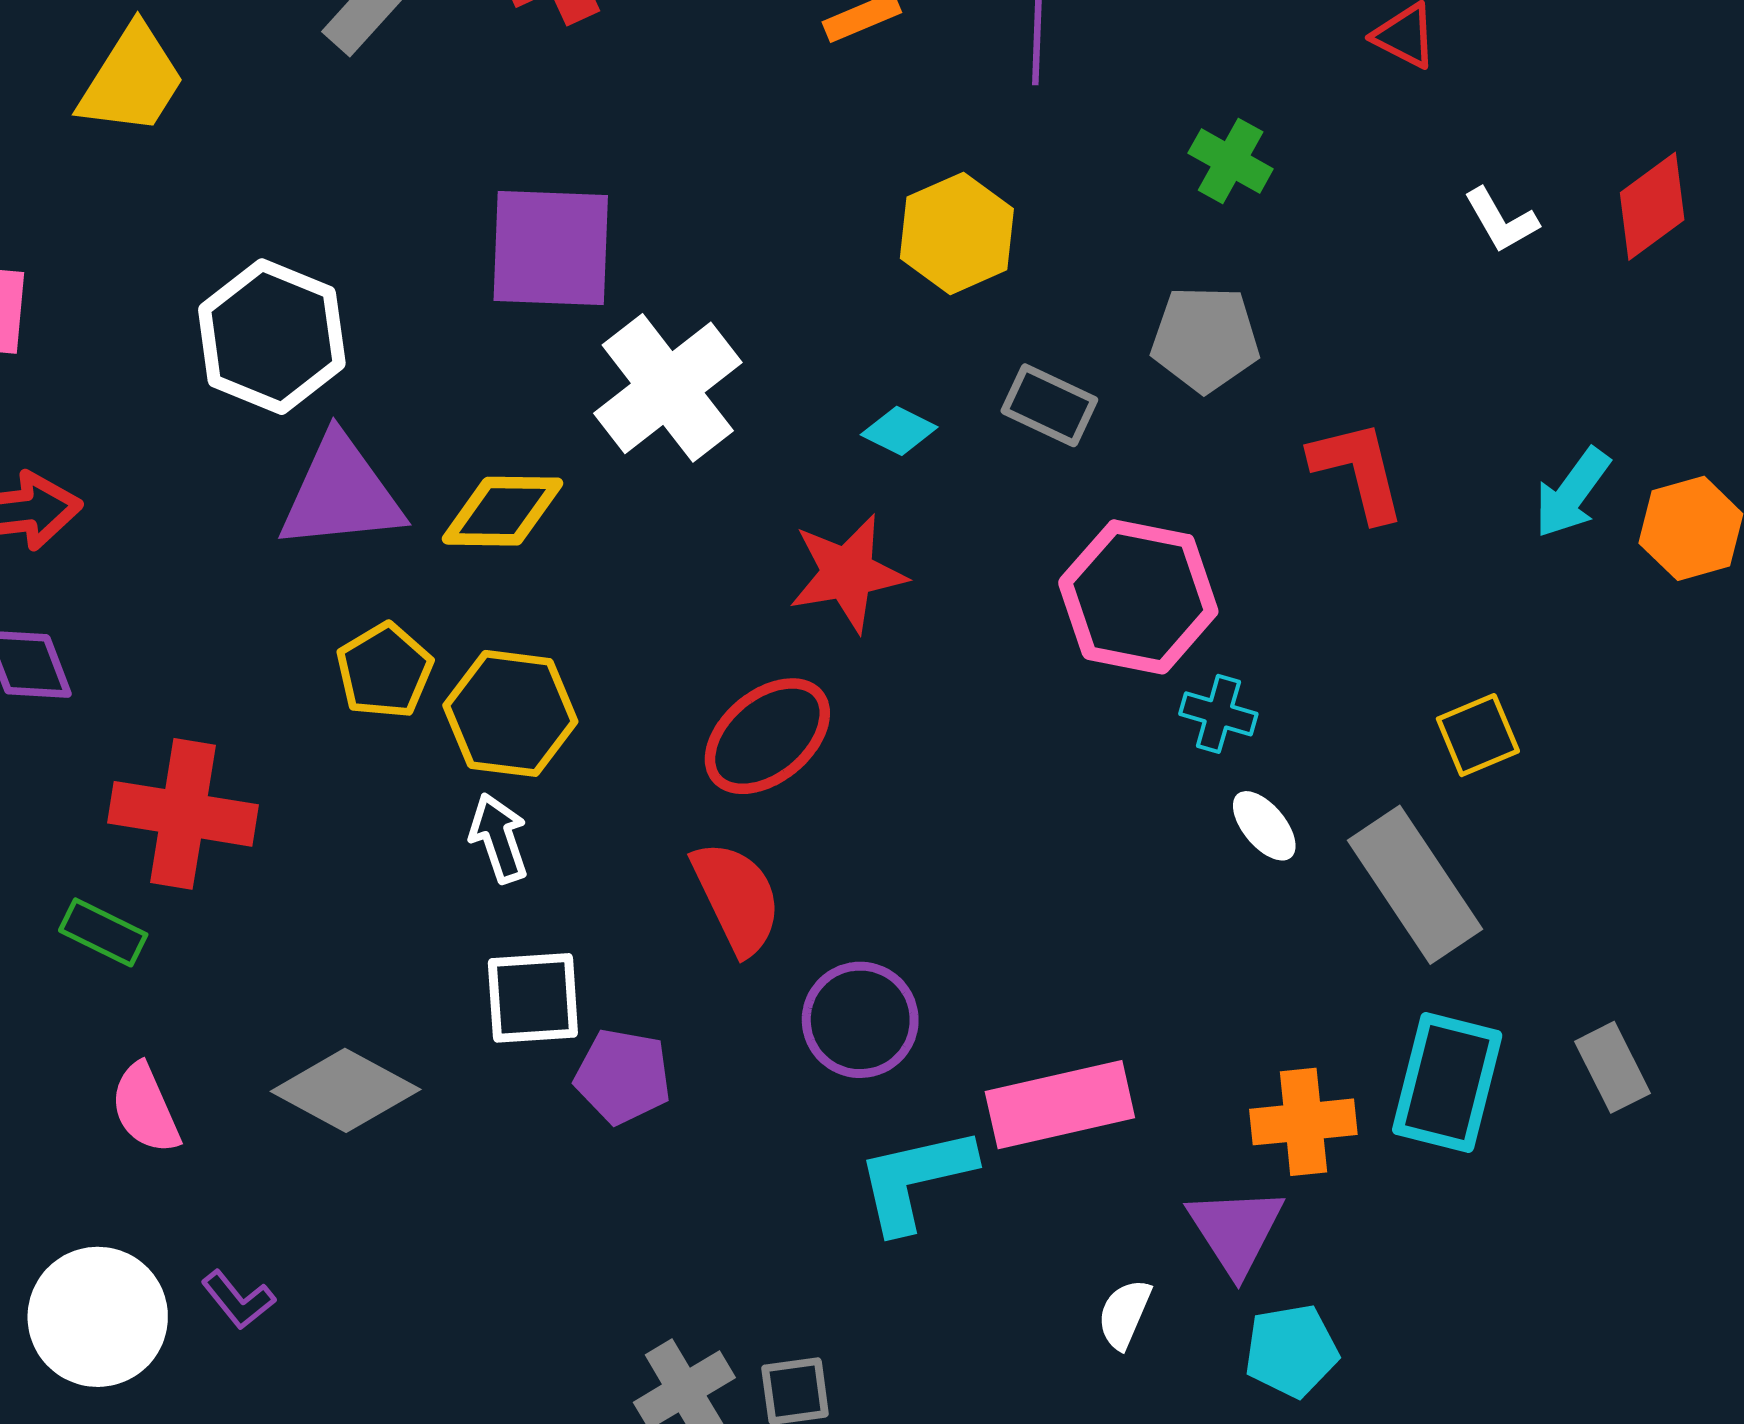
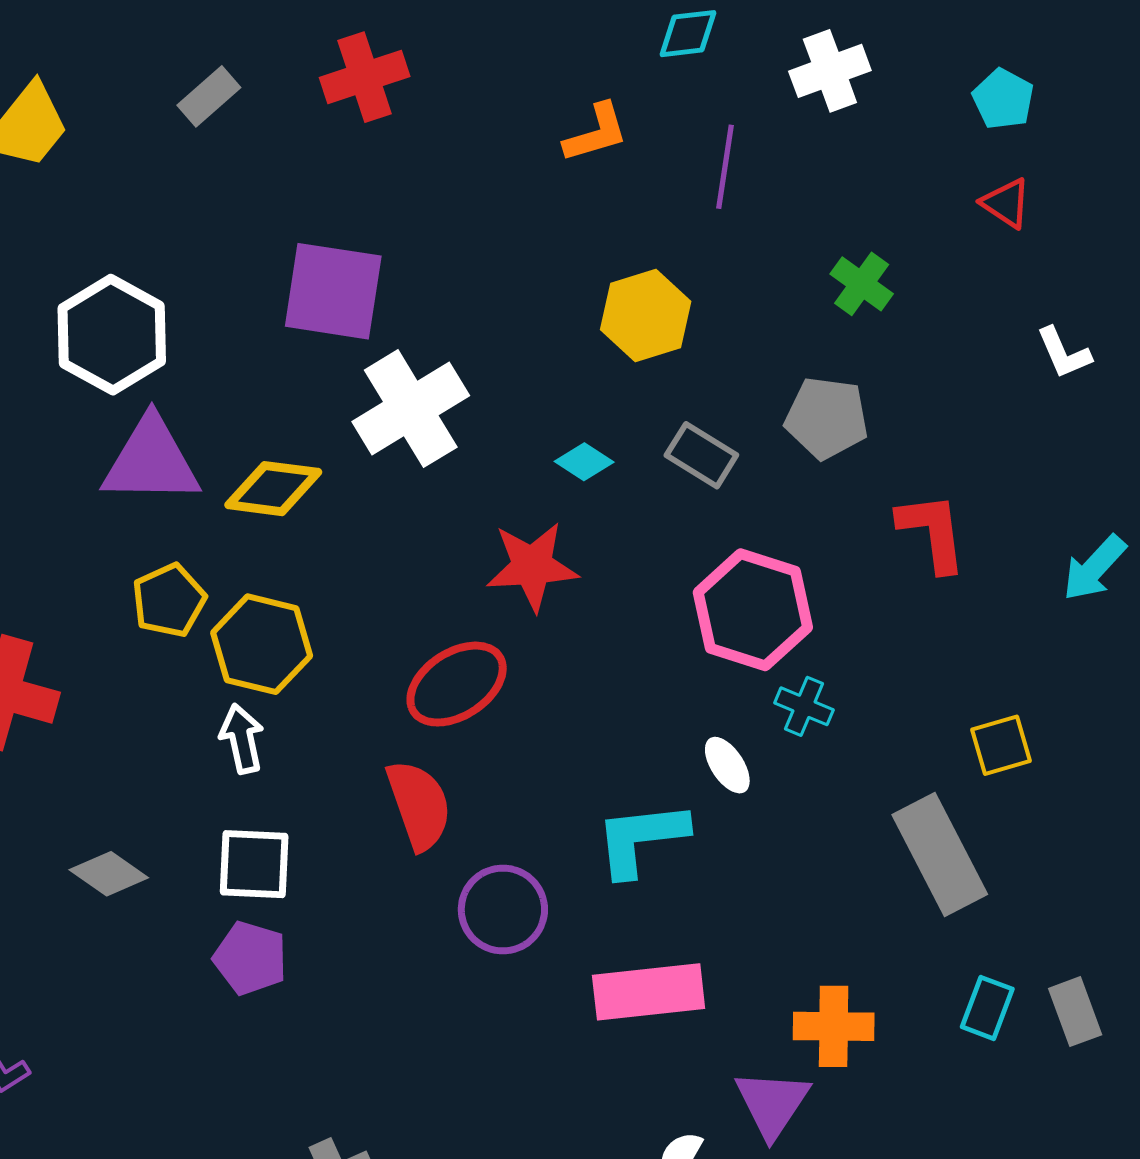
white ellipse: (1264, 826) -> (727, 765), moved
purple pentagon: (623, 1076) -> (250, 958), moved
cyan rectangle: (1447, 1082) -> (987, 1008), moved, size x0.6
gray diamond: (346, 1090) -> (109, 874), moved, size x0.7
cyan L-shape: (915, 1179) -> (641, 839), moved

